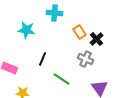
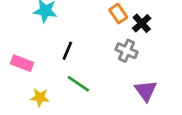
green line: (62, 79) -> (78, 84), moved

